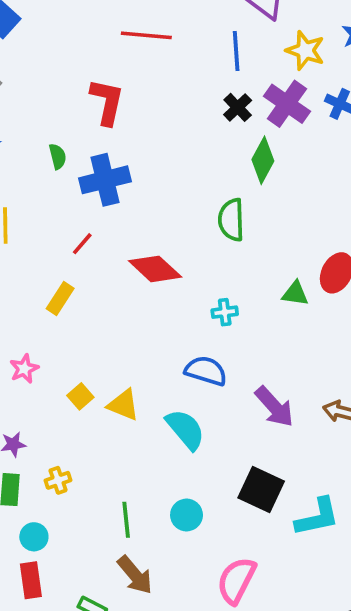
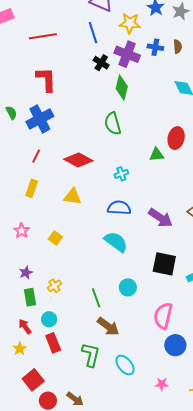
red L-shape: (107, 102) -> (46, 79), moved
yellow triangle: (123, 405) -> (73, 197), moved

